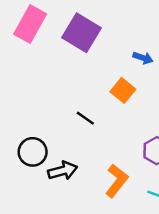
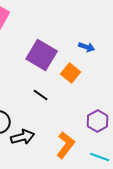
purple square: (82, 33) -> (42, 55), moved

